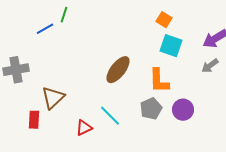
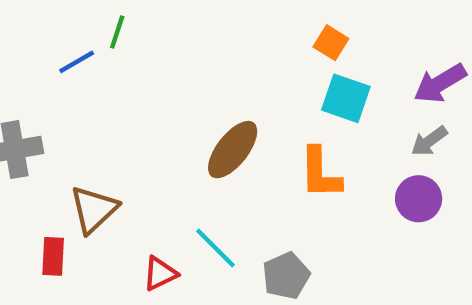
gray pentagon: (151, 109) -> (286, 276), moved
purple circle: (183, 110) -> (419, 199), moved

